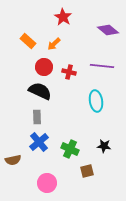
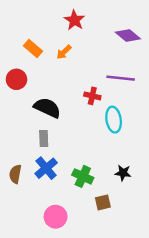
red circle: (44, 67) -> (16, 79), moved
red cross: (69, 72) -> (92, 96), moved
brown semicircle: (13, 160) -> (15, 174), moved, turned 112

